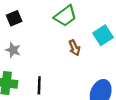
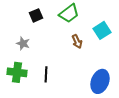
black square: (14, 18) -> (36, 15), moved

